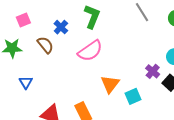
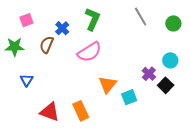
brown semicircle: (45, 45) -> (47, 45), turned -120

